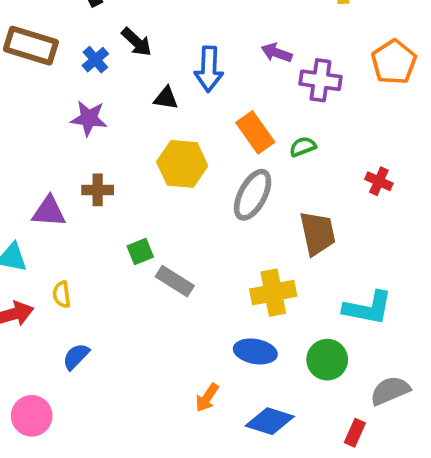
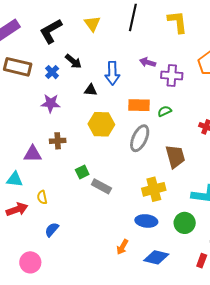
orange rectangle: (255, 132) -> (139, 105), turned -50

